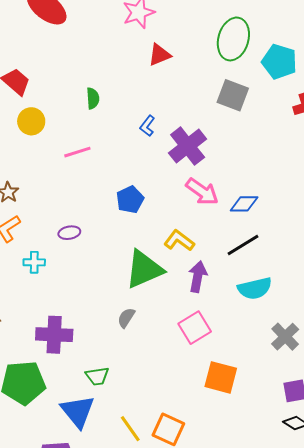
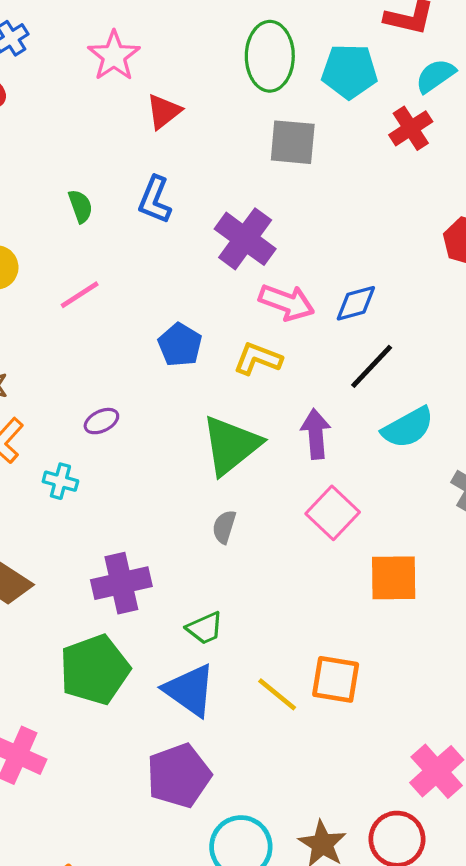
blue L-shape: (147, 126) -> (155, 200), moved, size x1.4
yellow L-shape: (179, 241) -> (258, 359), moved
cyan cross: (34, 262) -> (60, 481), turned 30

